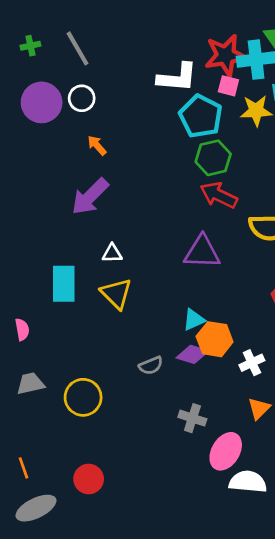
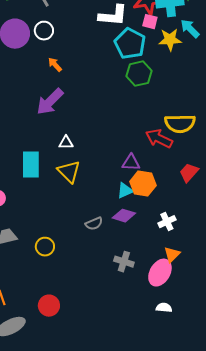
red arrow: (219, 195) -> (159, 139), moved
purple triangle: (202, 252) -> (131, 163), moved, size x0.7
orange hexagon: (215, 339) -> (143, 184), moved
yellow circle: (83, 397) -> (45, 247), size x0.7
pink ellipse: (226, 451) -> (160, 273), moved
white semicircle: (248, 482) -> (164, 308), size x0.6

